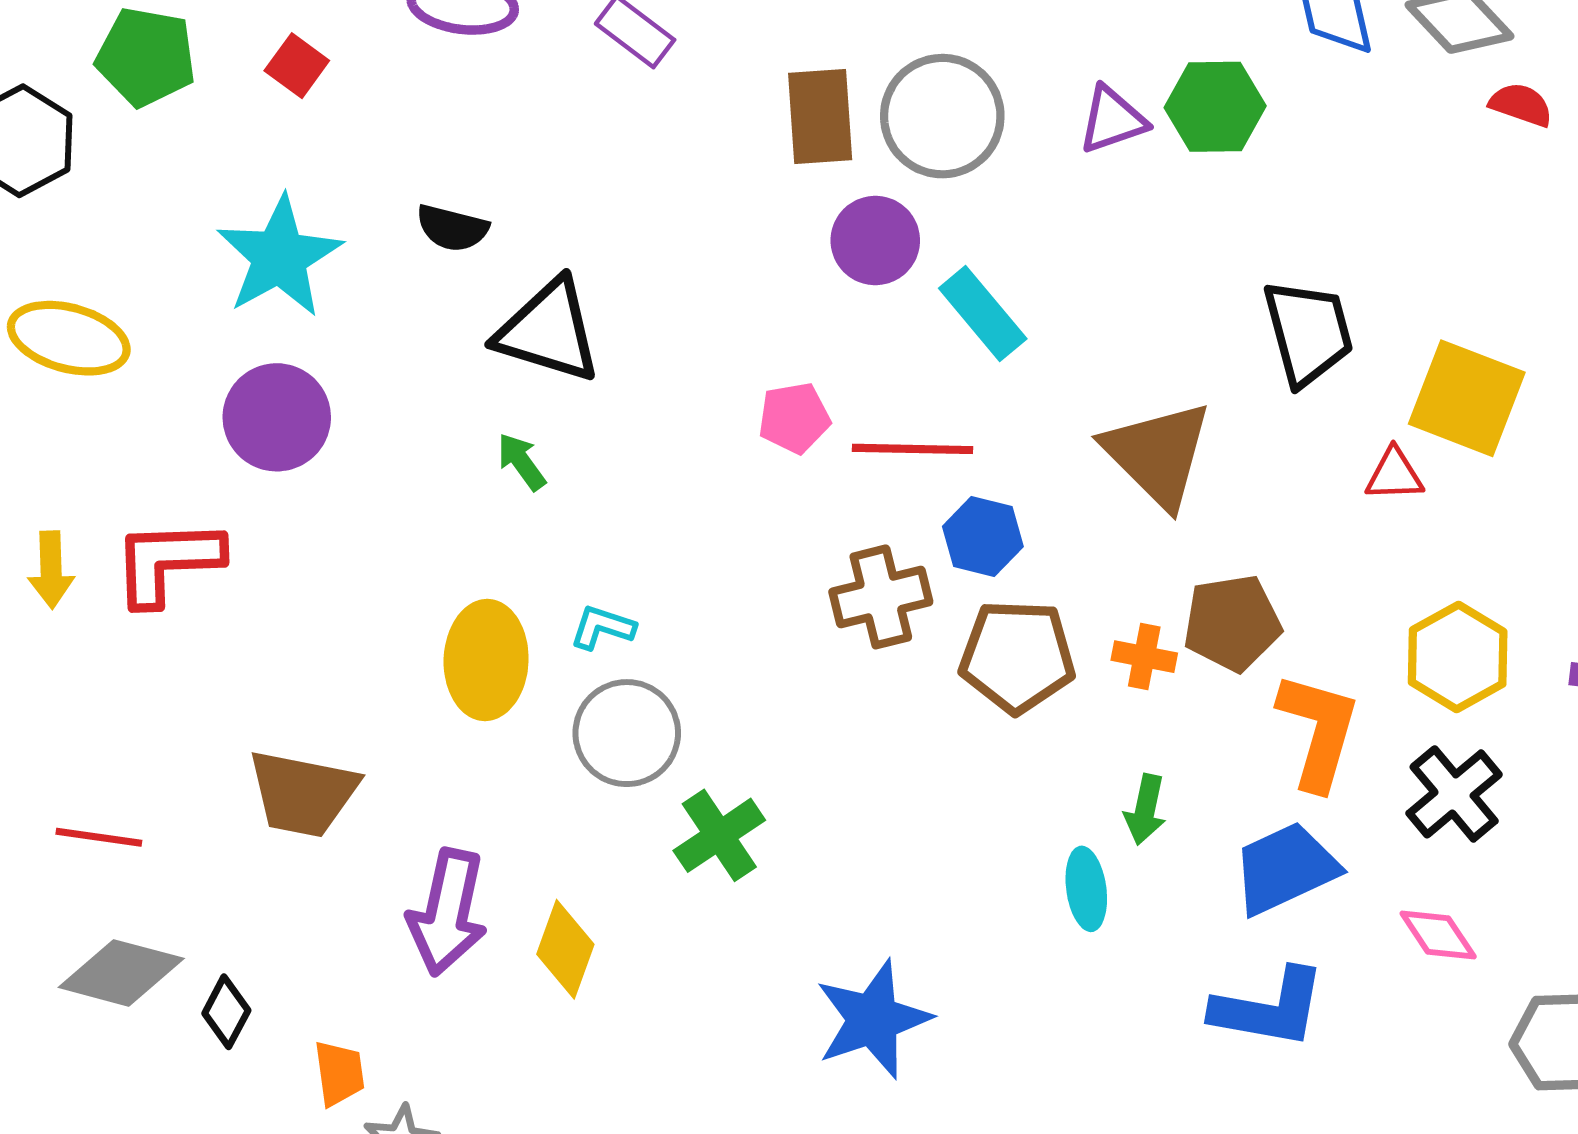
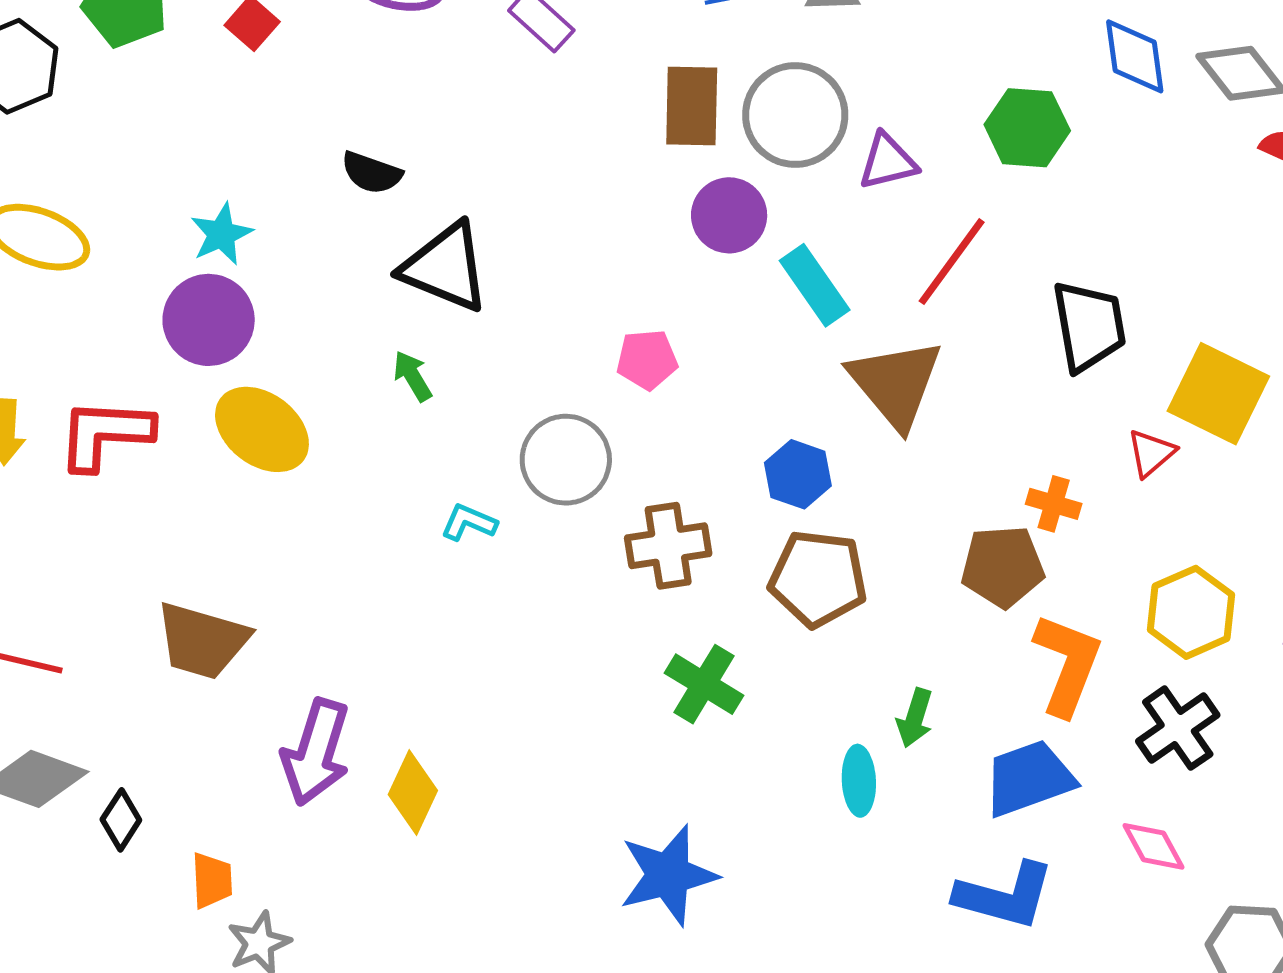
purple triangle: (1112, 120) -> (888, 162), moved
cyan star: (279, 257) -> (221, 234), moved, size x0.6
red line: (913, 449) -> (952, 262), moved, turned -60
brown triangle: (1158, 454) -> (895, 383), moved
red triangle: (1394, 475) -> (1151, 453), turned -44
brown cross: (881, 597) -> (668, 546), moved
orange cross: (1144, 657) -> (1054, 504), moved
yellow ellipse: (486, 660) -> (262, 429), moved, turned -60
gray circle: (627, 733) -> (566, 460), moved
green cross: (719, 835) -> (704, 684), moved, turned -30

